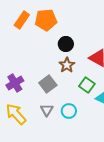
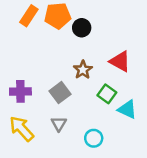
black circle: (66, 44) -> (82, 28), moved
purple cross: (15, 83) -> (20, 91), turned 30
cyan circle: (69, 111) -> (94, 138), moved

